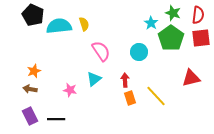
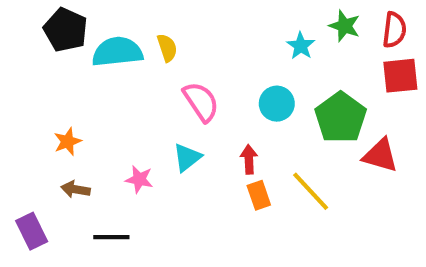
green pentagon: (171, 38) -> (341, 118), moved
red triangle: (191, 78) -> (380, 155), turned 30
brown arrow: (30, 89) -> (75, 189), moved
purple rectangle: (30, 116) -> (32, 231), moved

